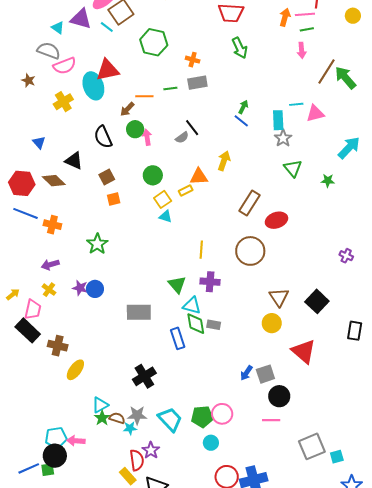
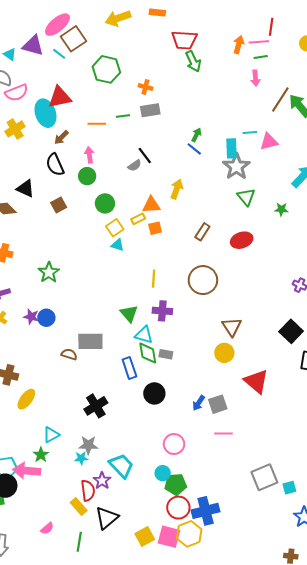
green arrow: (240, 48) -> (193, 61), moved
brown arrow: (127, 109) -> (61, 138), moved
green circle: (135, 129) -> (87, 176), moved
pink arrow: (147, 137) -> (89, 155), moved
gray star: (283, 138) -> (236, 167), size x1.5
orange square: (114, 199) -> (155, 228), moved
brown rectangle: (250, 203) -> (202, 232), size x0.7
red ellipse: (276, 220) -> (242, 240), moved
black square: (317, 301) -> (291, 331), moved
black circle: (279, 396) -> (154, 393), moved
green pentagon: (202, 417) -> (176, 484), moved
green star: (102, 418) -> (41, 455), moved
brown semicircle: (117, 418) -> (69, 354), moved
cyan trapezoid: (170, 419) -> (121, 466), moved
pink line: (271, 420) -> (223, 433), moved
pink arrow: (76, 441) -> (27, 471), size x1.5

